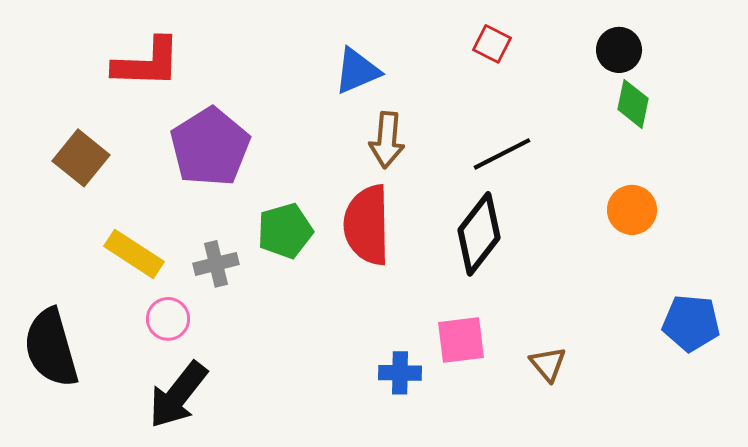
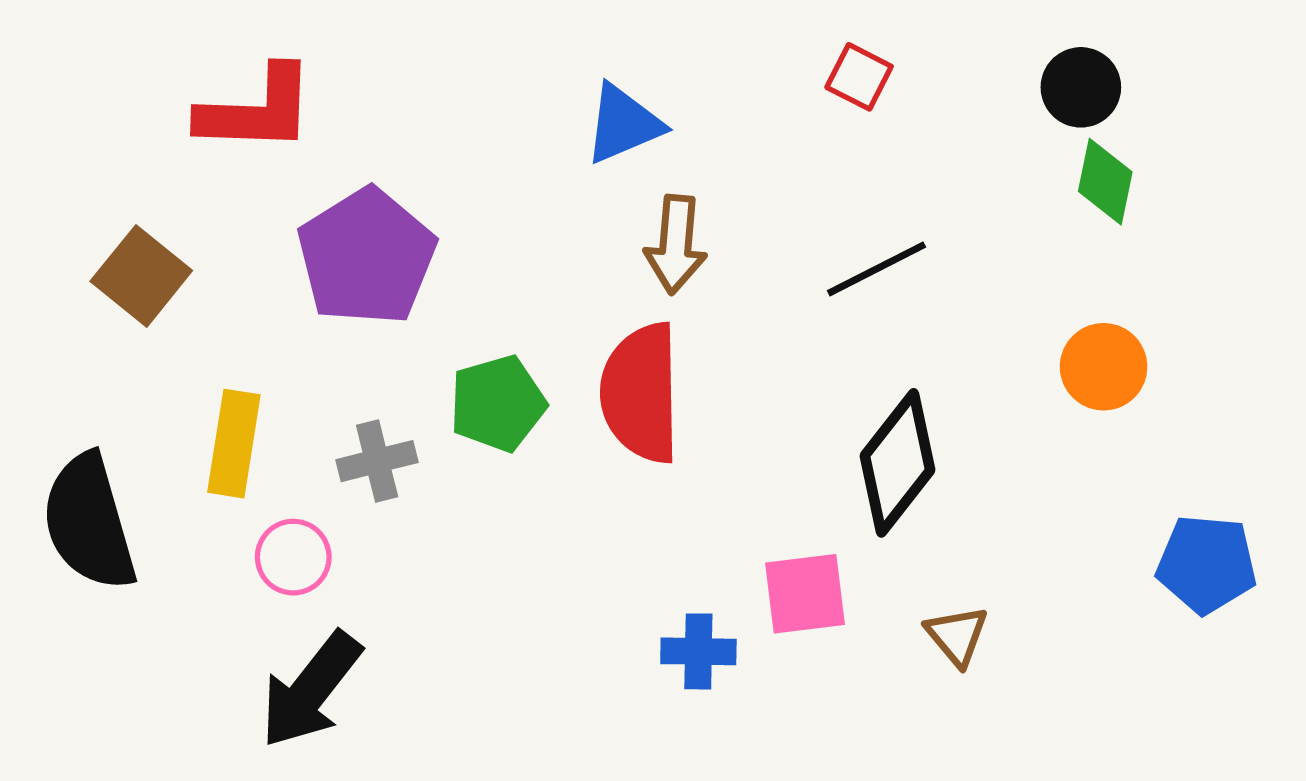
black diamond: (479, 234) -> (897, 463), moved
yellow rectangle: (134, 254) -> (234, 444), turned 66
black semicircle: (51, 348) -> (89, 522), moved

